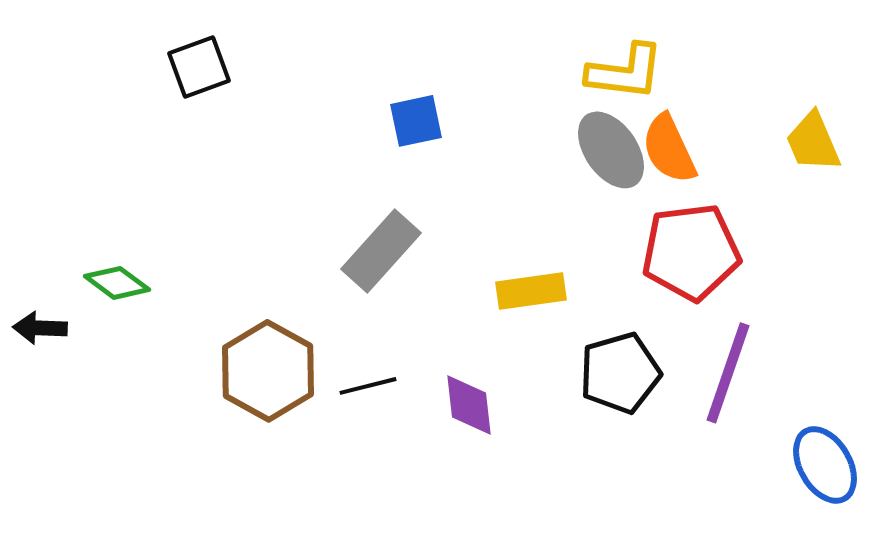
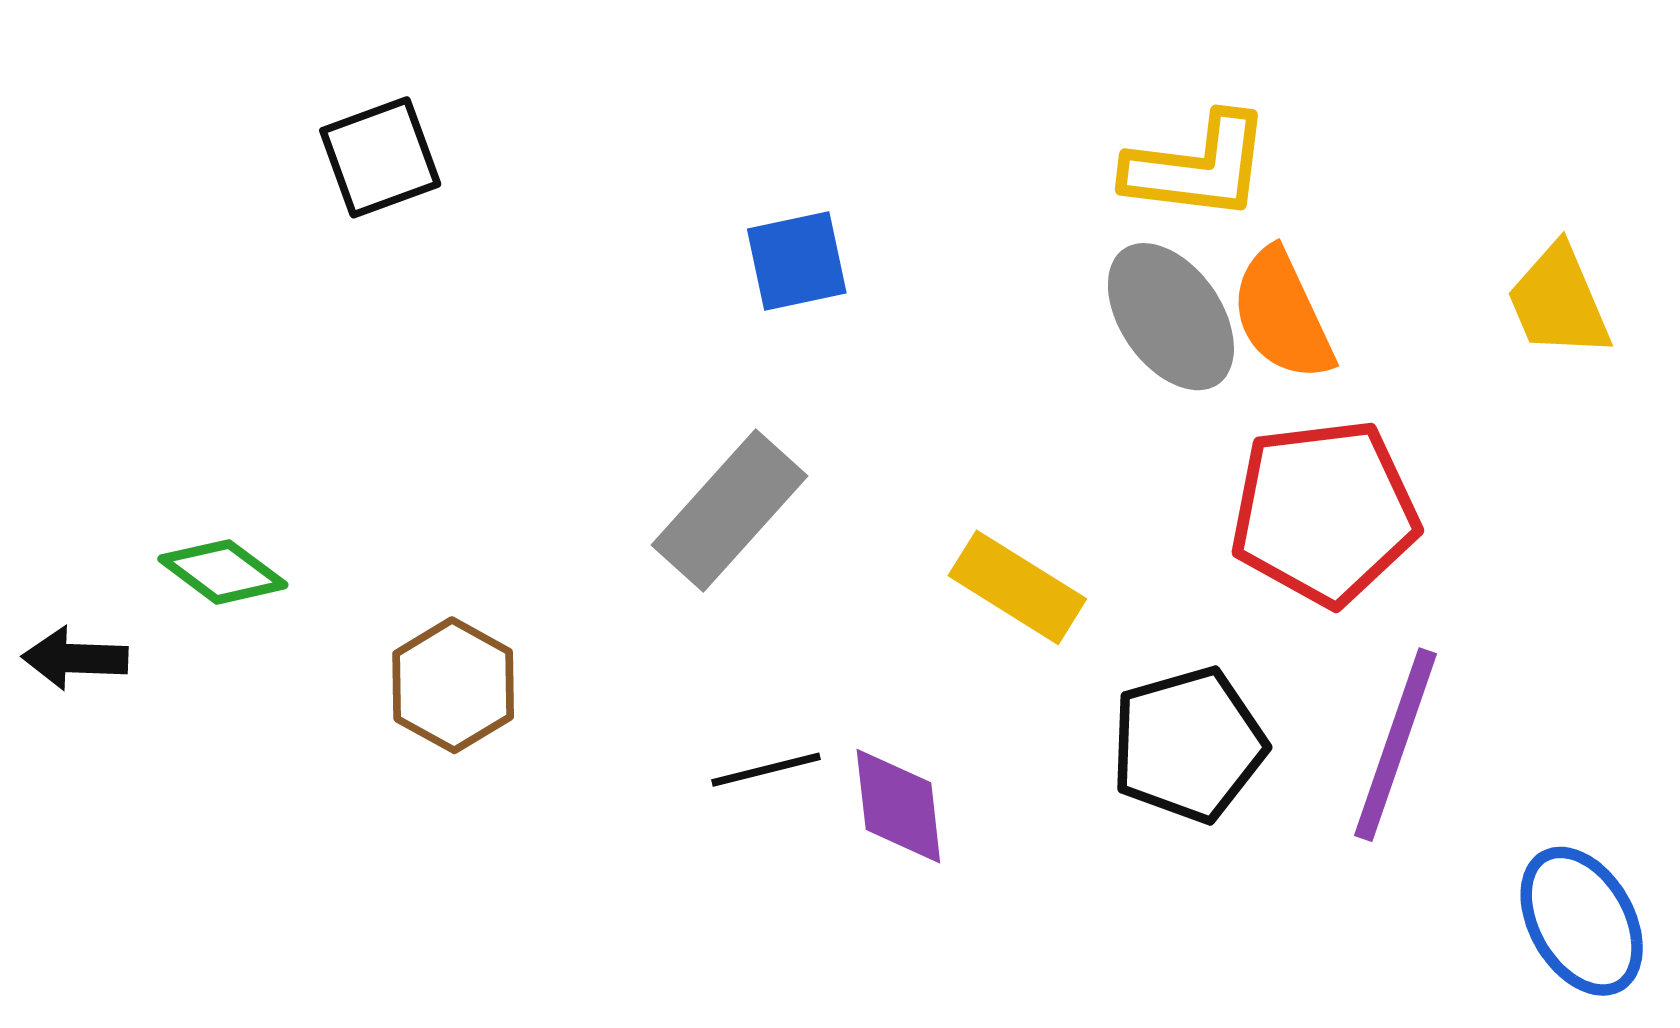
yellow rectangle: (531, 291) -> (1017, 587), turned 40
brown hexagon: (268, 371) -> (453, 685), moved, size x0.7
black line: (368, 386) -> (766, 770), moved

